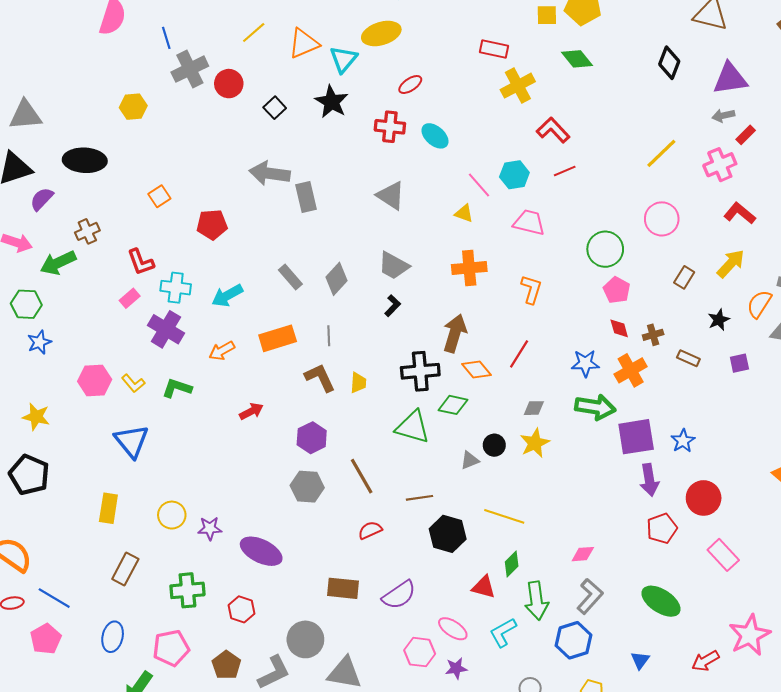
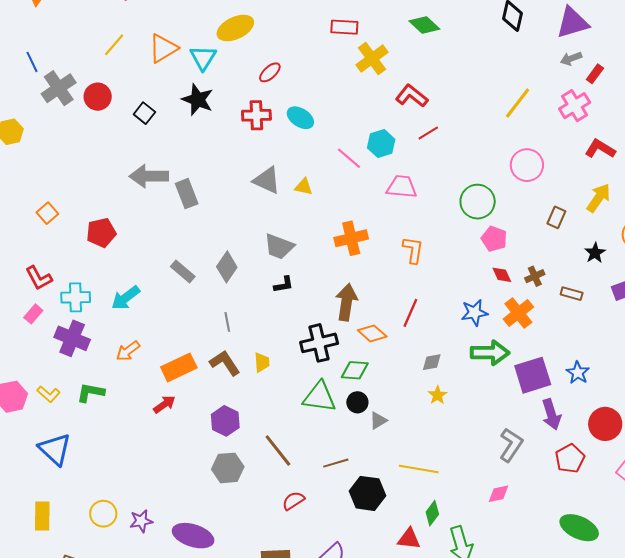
yellow triangle: (464, 213) -> (304, 187), moved
black L-shape: (393, 306) -> (284, 285), turned 45
orange rectangle: (278, 338) -> (179, 367), moved
yellow star: (535, 443) -> (438, 395), size x0.7
black circle: (494, 445) -> (357, 402), moved
gray L-shape: (590, 596) -> (511, 445), moved

